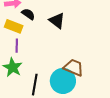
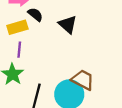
yellow rectangle: (14, 26) -> (17, 27), turned -42

